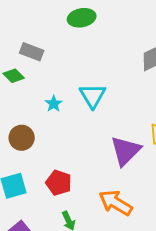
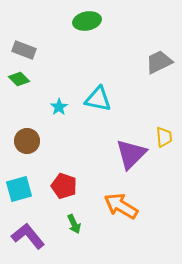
gray rectangle: (32, 52) -> (24, 50), moved
cyan triangle: (93, 96) -> (98, 99), turned -48

